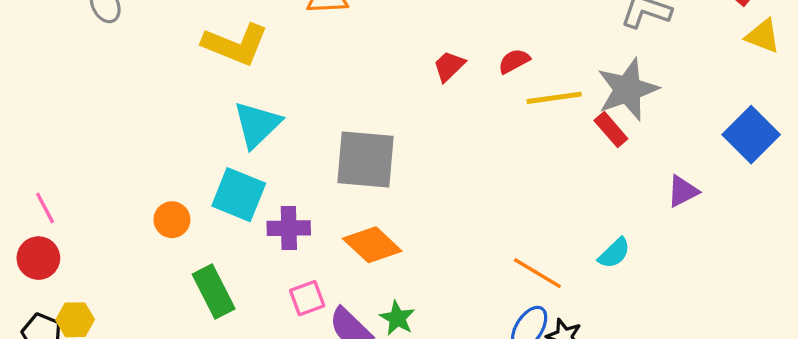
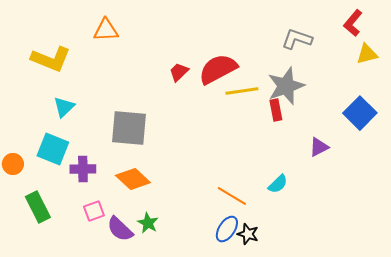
yellow triangle: (763, 36) -> (367, 54), turned -35
red semicircle: (514, 61) -> (218, 69), size x2.0
cyan triangle: (257, 125) -> (64, 107), size x0.7
red rectangle: (611, 130) -> (276, 110), turned 30

